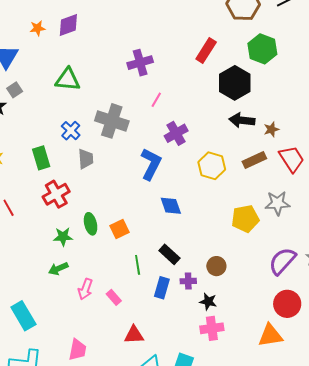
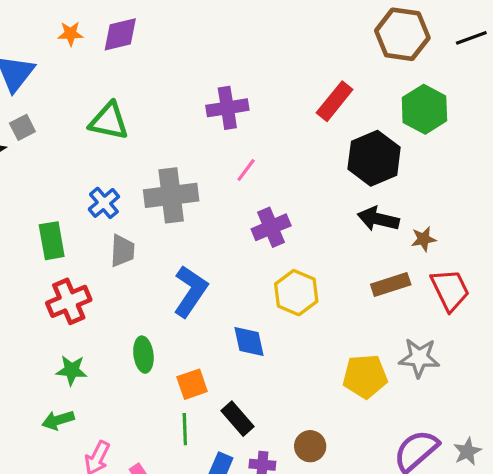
gray cross: (112, 121) -> (171, 195), turned -32
blue L-shape: (151, 164) -> (190, 291), moved
yellow hexagon: (212, 166) -> (296, 293), moved
green ellipse: (91, 224) -> (143, 355), moved
orange square: (119, 229) -> (192, 384), moved

